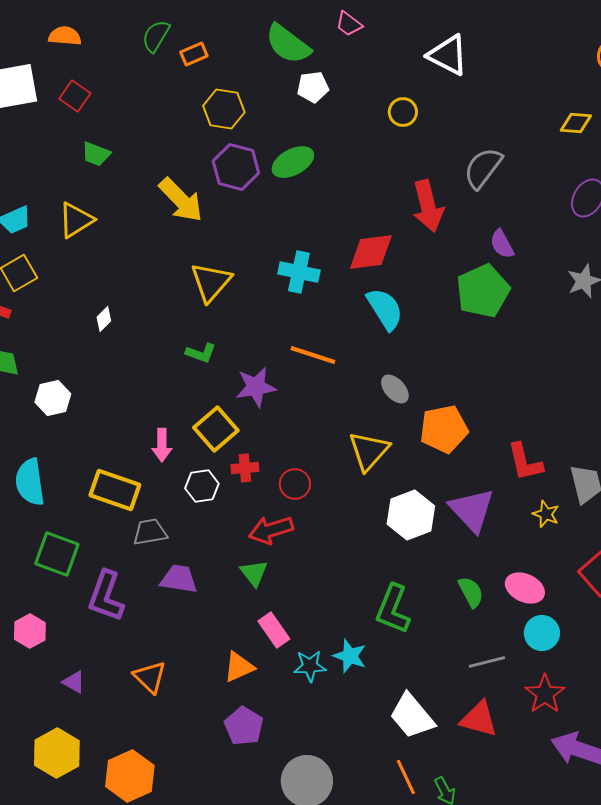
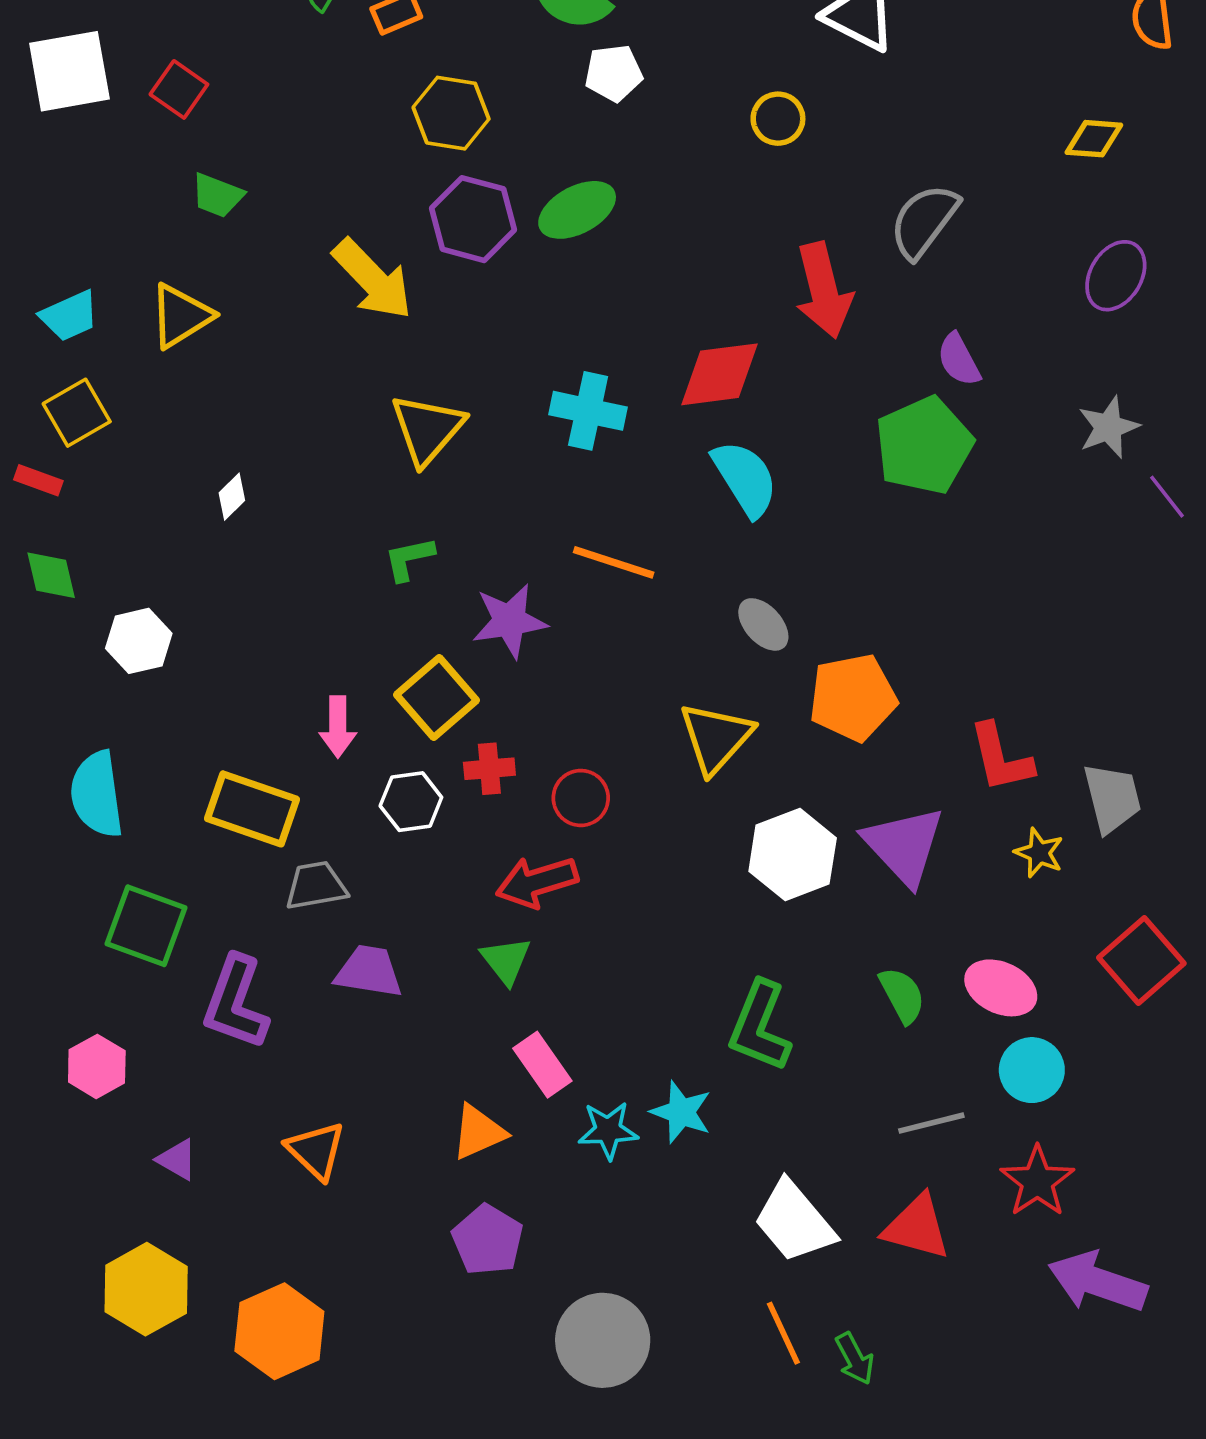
green L-shape: (201, 353) -> (409, 559), turned 148

